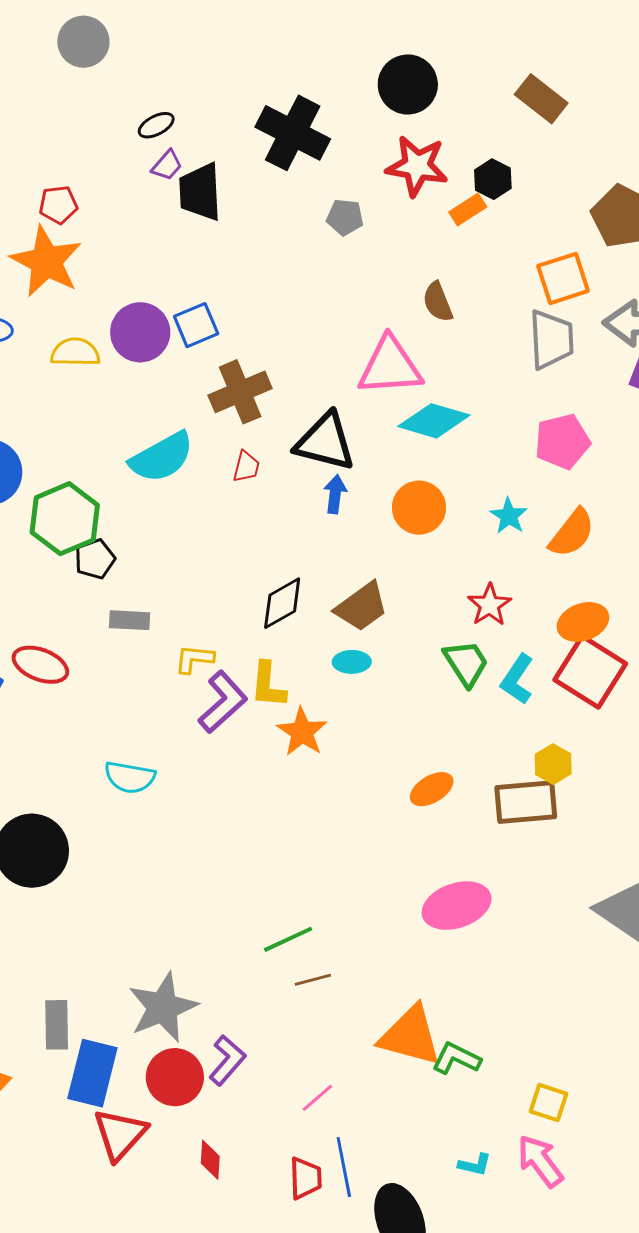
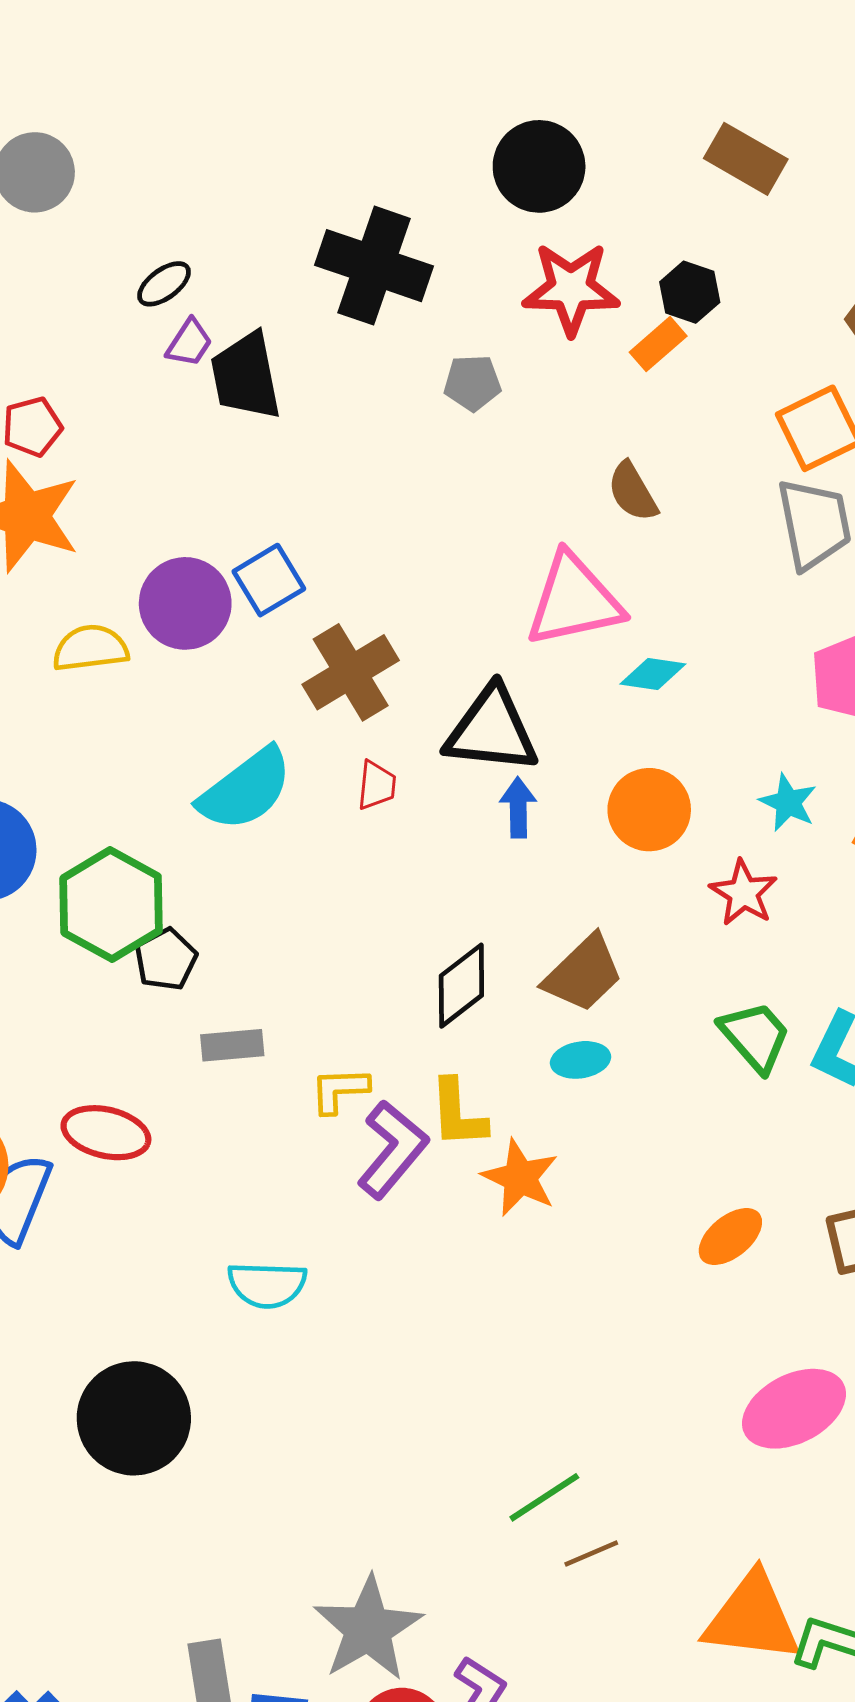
cyan diamond: (434, 421) -> (653, 674), size x0.6
red star: (489, 605) -> (744, 893), moved

